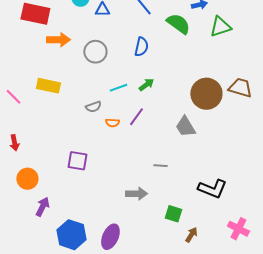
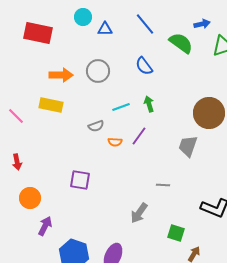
orange arrow: (58, 40) -> (61, 75), moved
blue semicircle: (141, 47) -> (144, 66), turned 132
green arrow: (146, 85) -> (149, 104), turned -70
gray trapezoid: (185, 127) -> (188, 146), turned 50
gray arrow: (136, 194) -> (139, 213), turned 125

